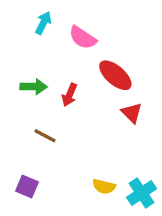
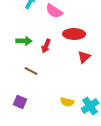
red ellipse: (115, 75) -> (74, 34), turned -40
red triangle: (132, 113) -> (84, 57), turned 32

